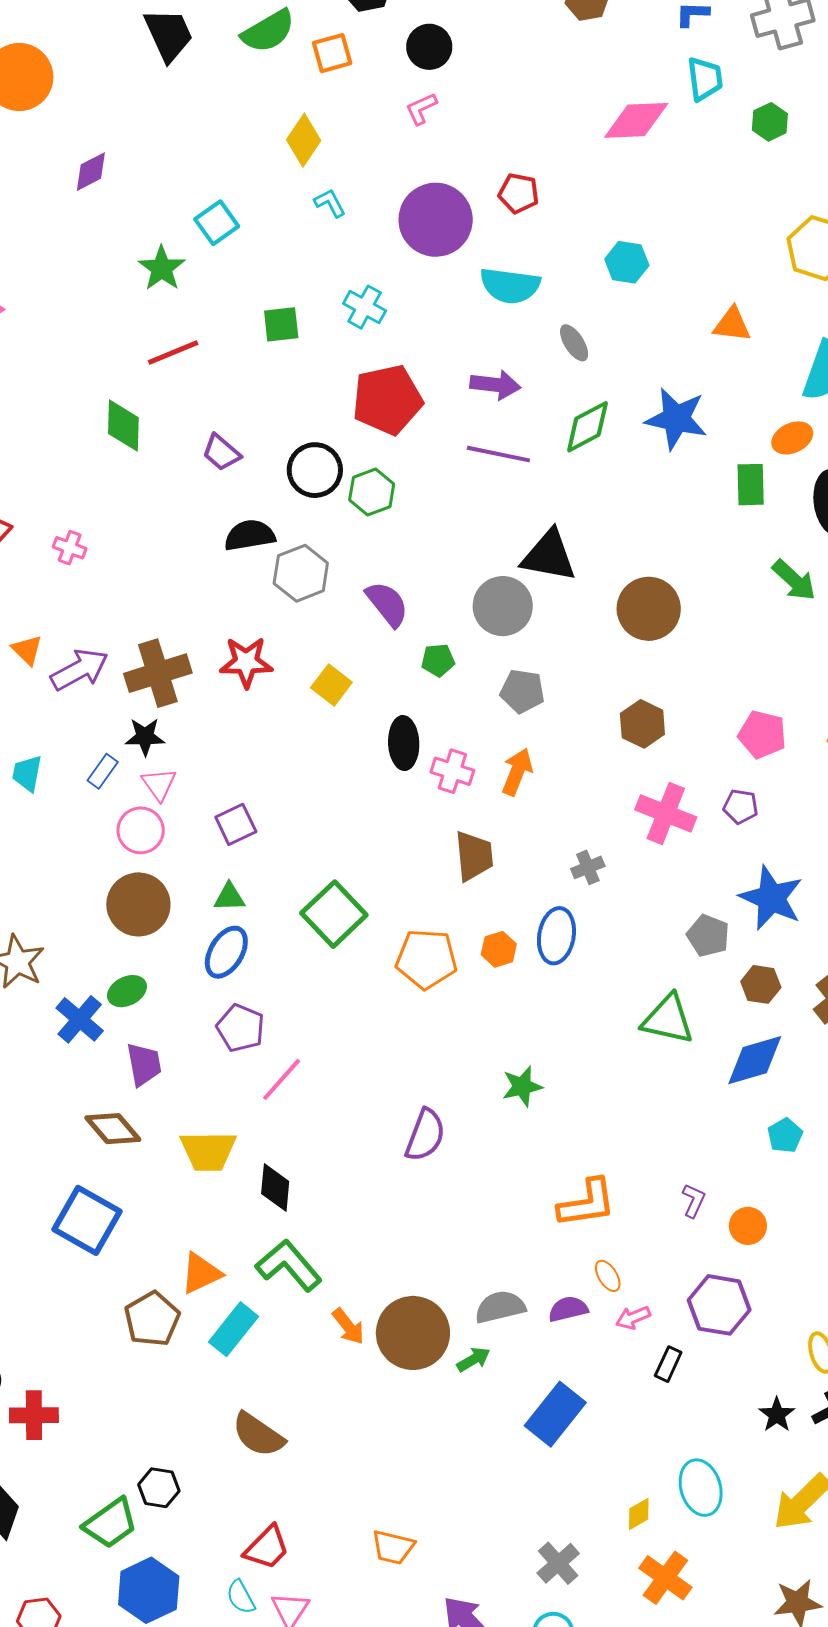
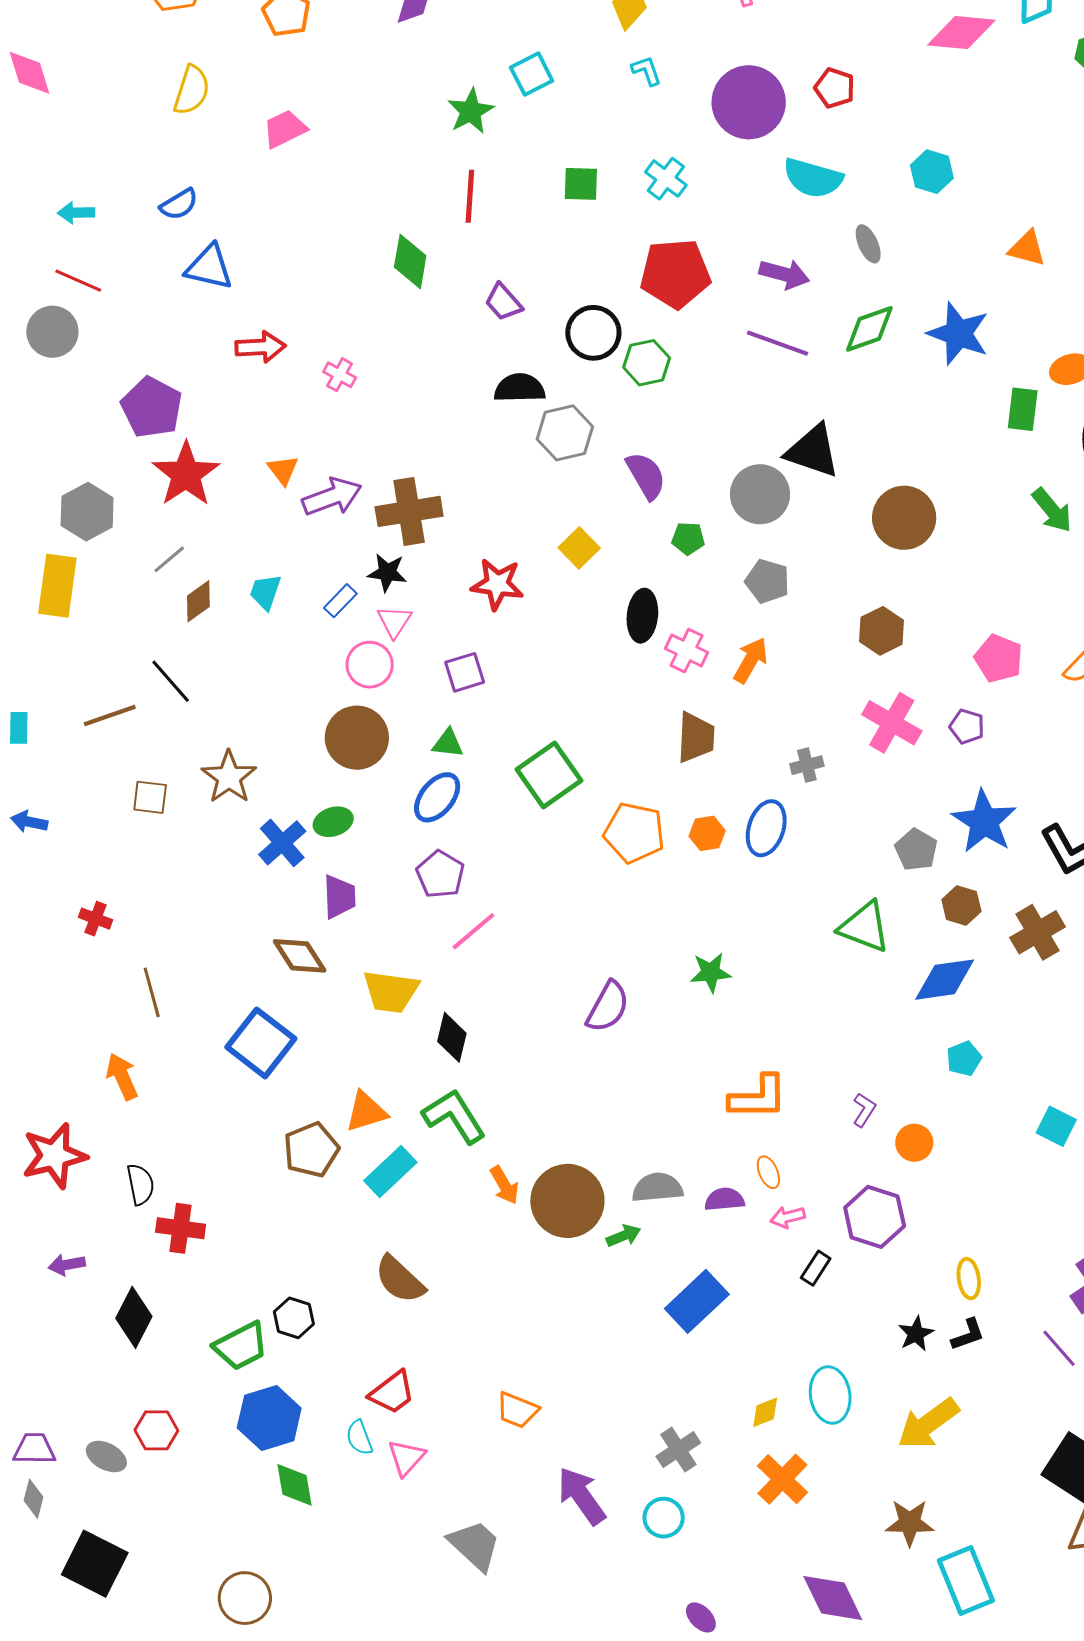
red line: (173, 352) -> (470, 196), turned -72
red star: (246, 662) -> (497, 584), moved

